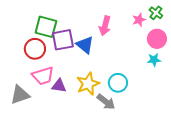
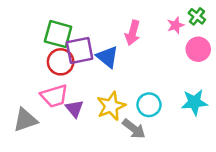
red circle: (35, 49) -> (61, 62), moved
cyan star: (154, 60) -> (194, 102), moved, size x1.5
purple triangle: (59, 86) -> (74, 109), turned 42

